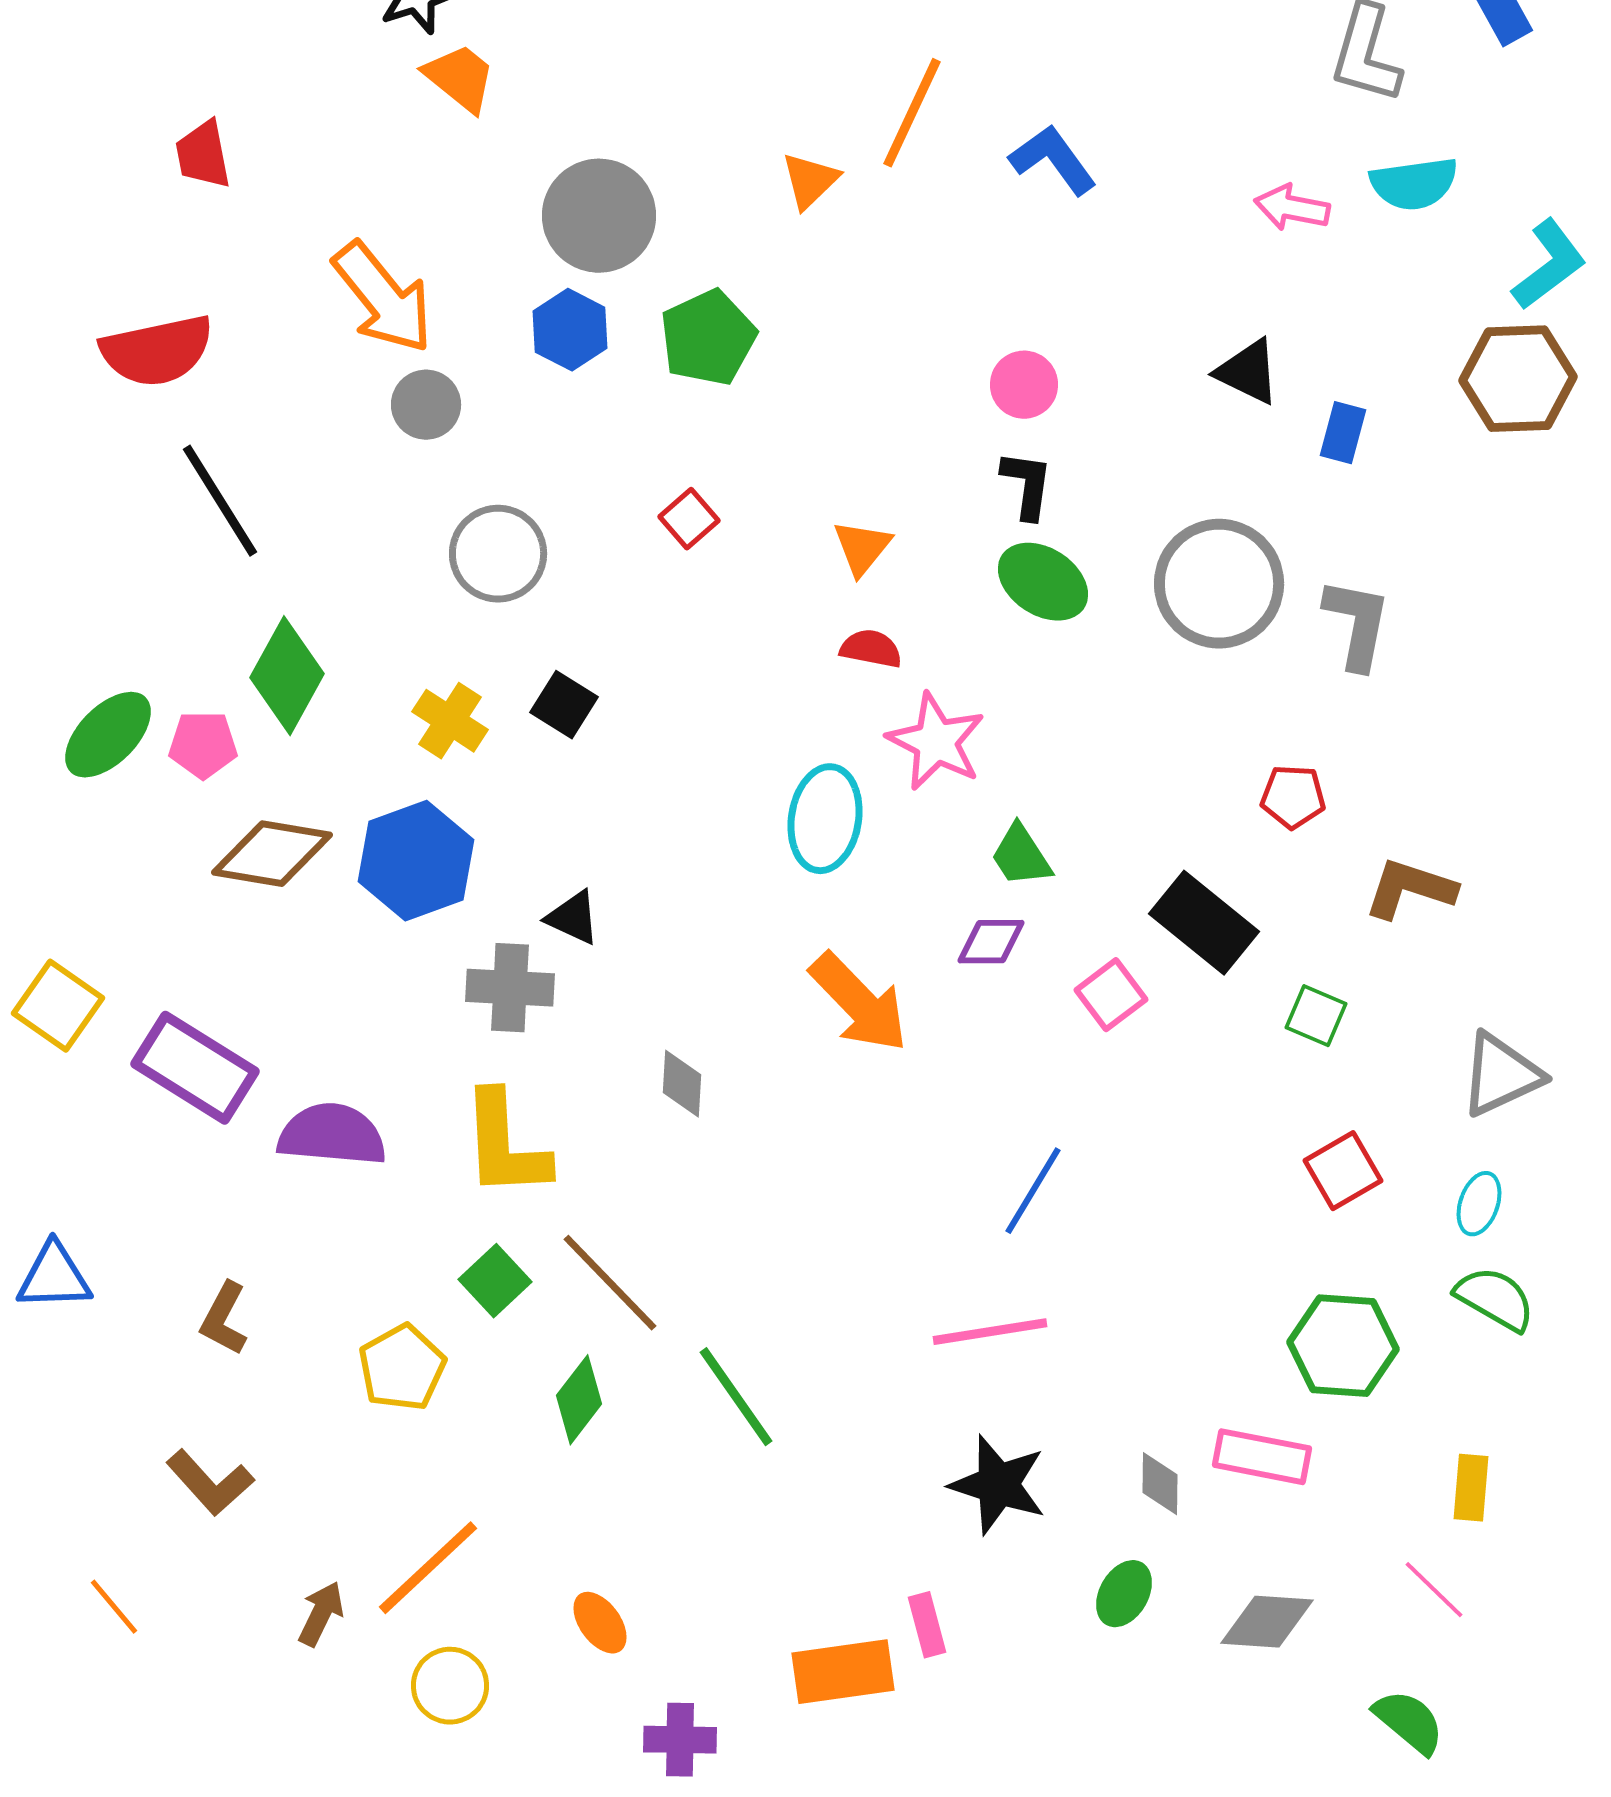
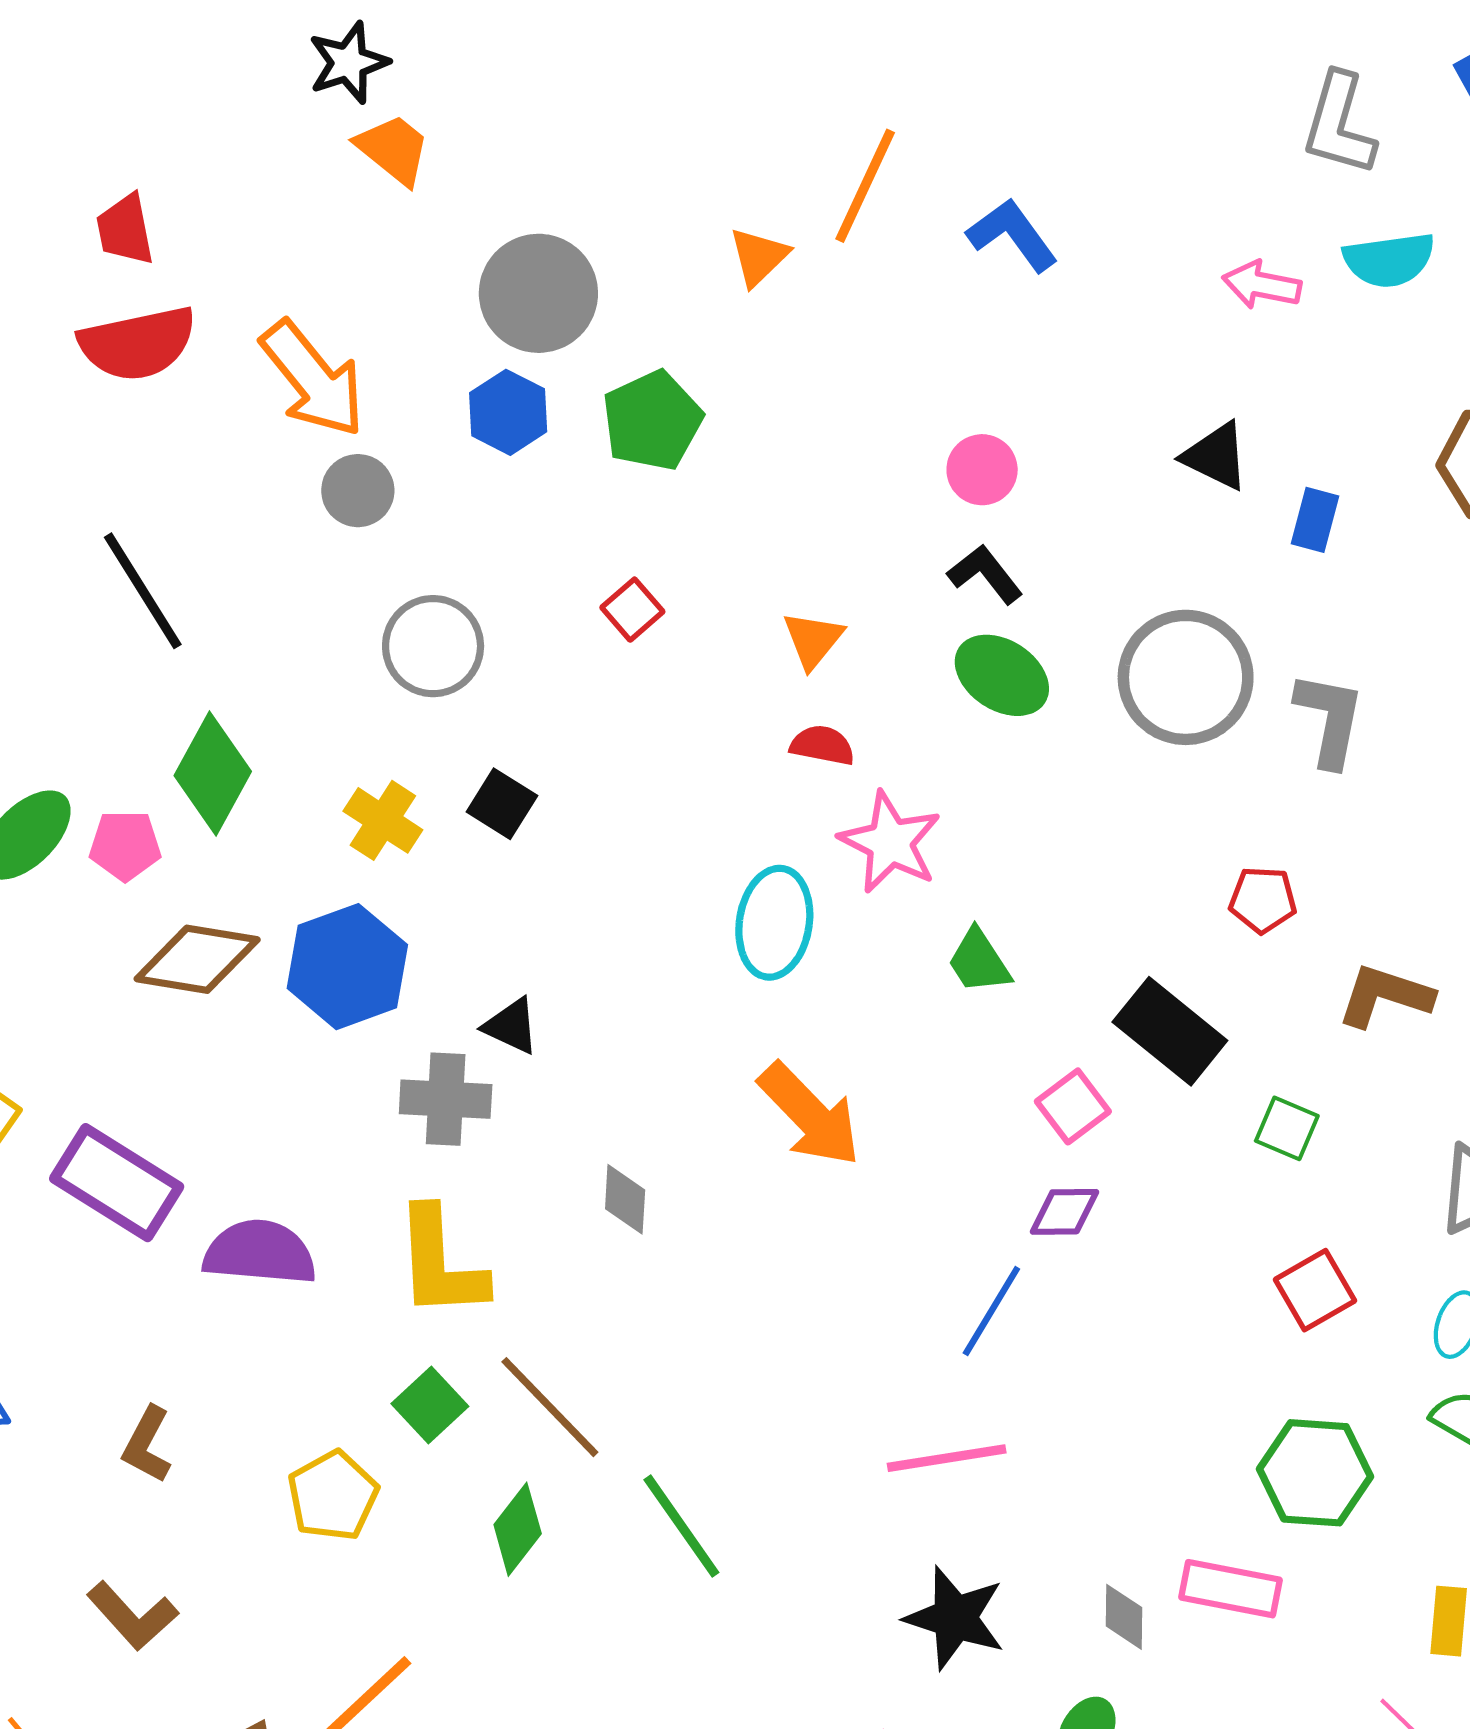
red semicircle: (157, 351) -> (138, 343), moved
black L-shape: (1027, 485) -> (985, 574), turned -46
purple diamond: (991, 942) -> (1065, 1212), moved

